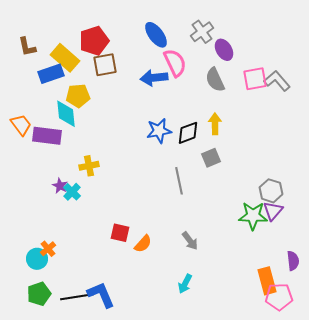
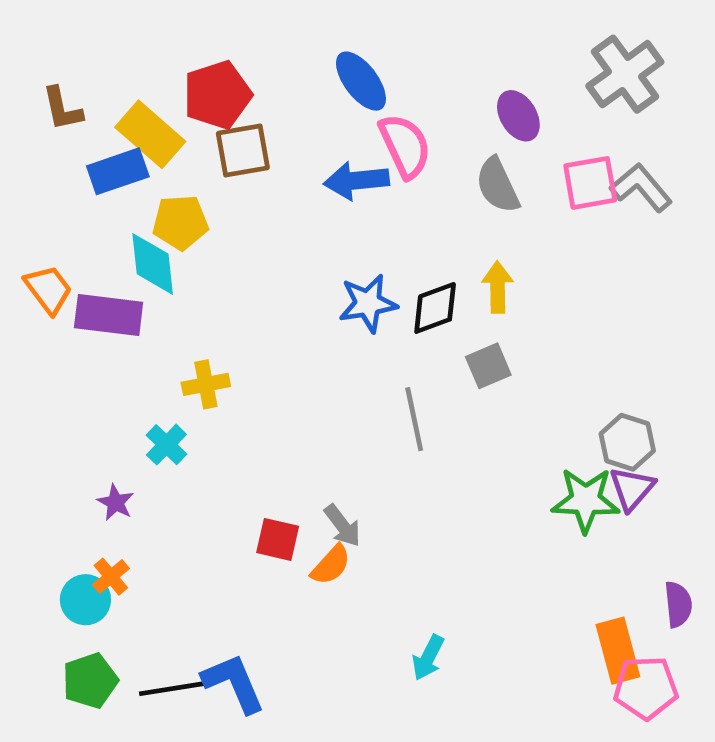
gray cross: (202, 32) -> (625, 74), moved, size x1.4
purple star: (60, 186) -> (116, 502), moved
gray arrow: (190, 241) -> (342, 526), moved

